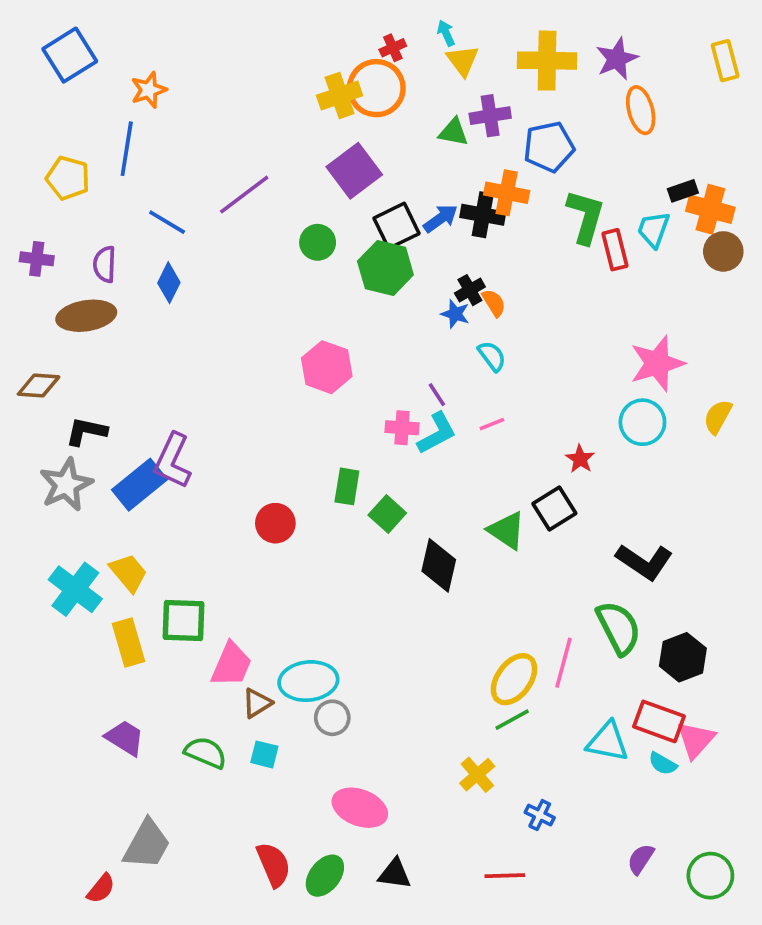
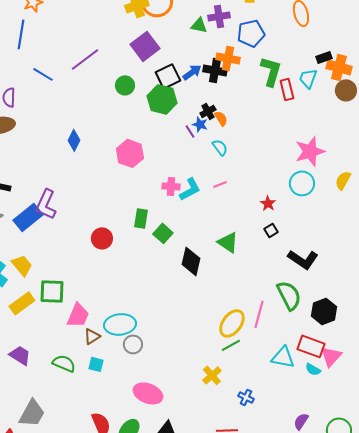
blue diamond: (169, 283) -> (74, 140), moved
purple line: (437, 395) -> (190, 131), moved
black square: (554, 508) -> (271, 230), moved, size x0.6
yellow rectangle: (128, 642) -> (22, 303), turned 70

